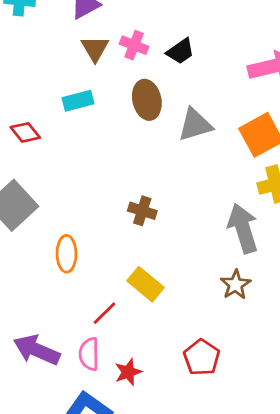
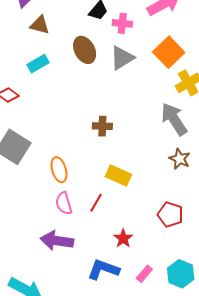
pink cross: (134, 45) -> (122, 23), moved
brown triangle: (95, 49) -> (40, 25), turned -30
pink semicircle: (89, 354) -> (64, 203), moved

